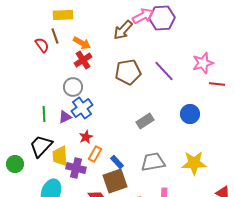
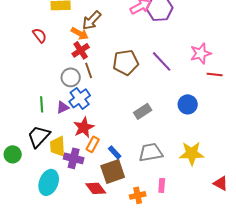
brown arrow: (123, 30) -> (92, 20), moved
brown line: (55, 36) -> (89, 70), moved
red star: (86, 137) -> (84, 127), size x1.5

